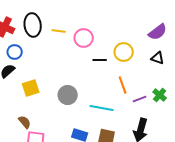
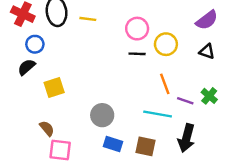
pink circle: (84, 38) -> (137, 29), moved
gray circle: (68, 95) -> (102, 115), moved
purple line: (140, 99) -> (185, 101), turned 40
cyan line: (102, 108) -> (158, 114), moved

